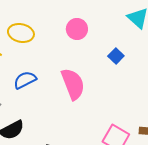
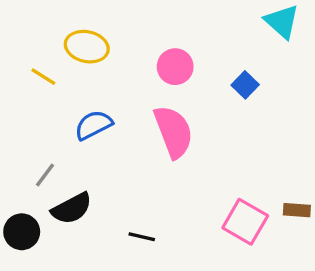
pink circle: (77, 29) -> (175, 67), moved

